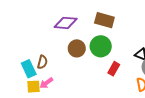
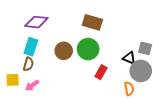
purple diamond: (66, 23) -> (36, 22), moved
cyan rectangle: (29, 69) -> (31, 47), moved, turned 42
yellow square: (33, 87) -> (13, 80), moved

